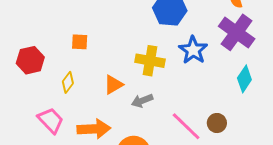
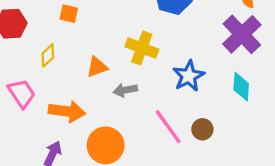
blue star: (193, 50) -> (189, 76), moved
cyan diamond: (244, 79) -> (241, 87), turned -40

